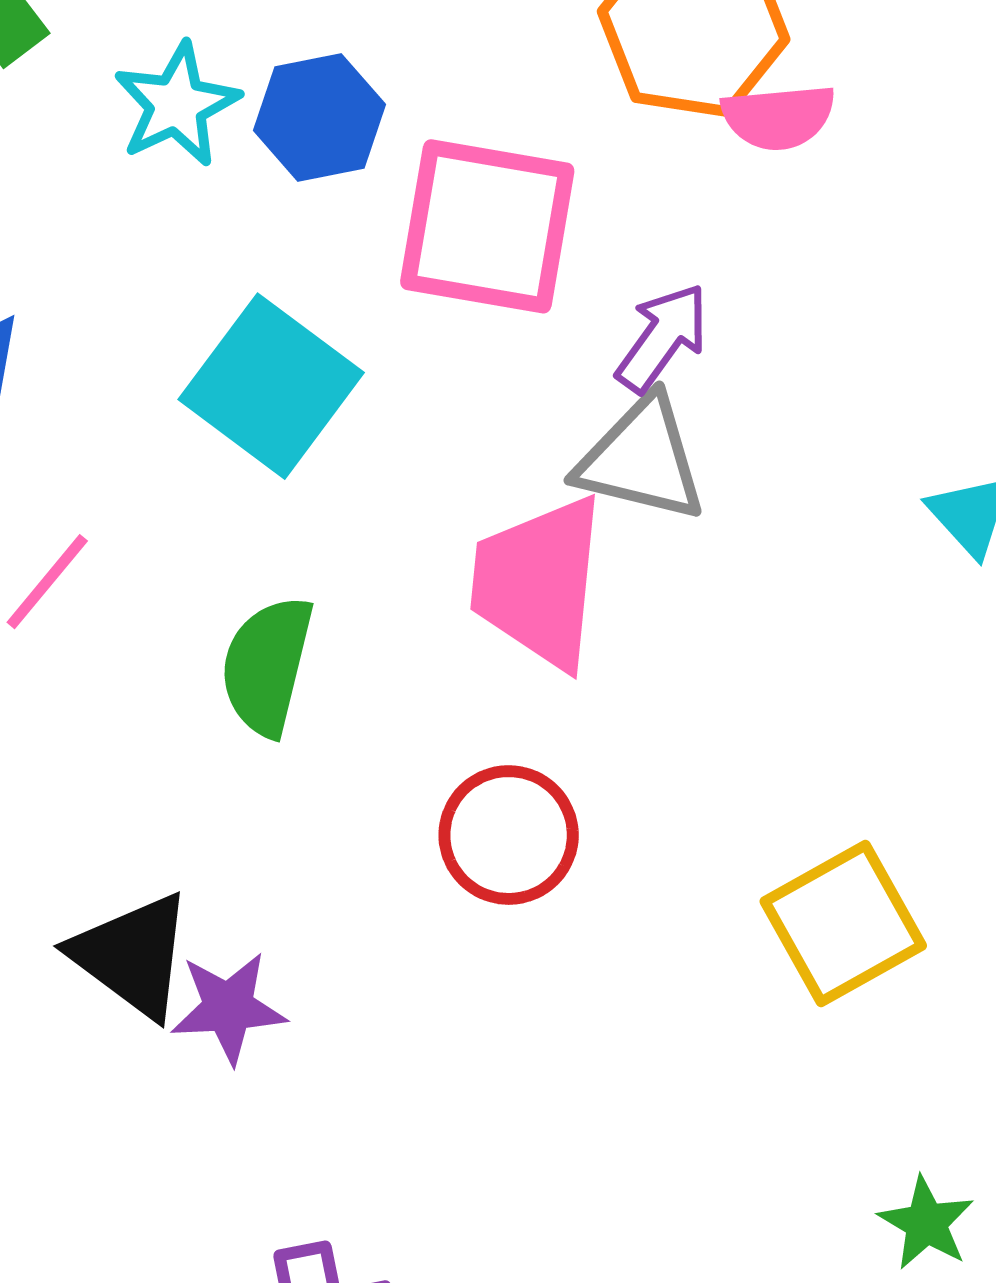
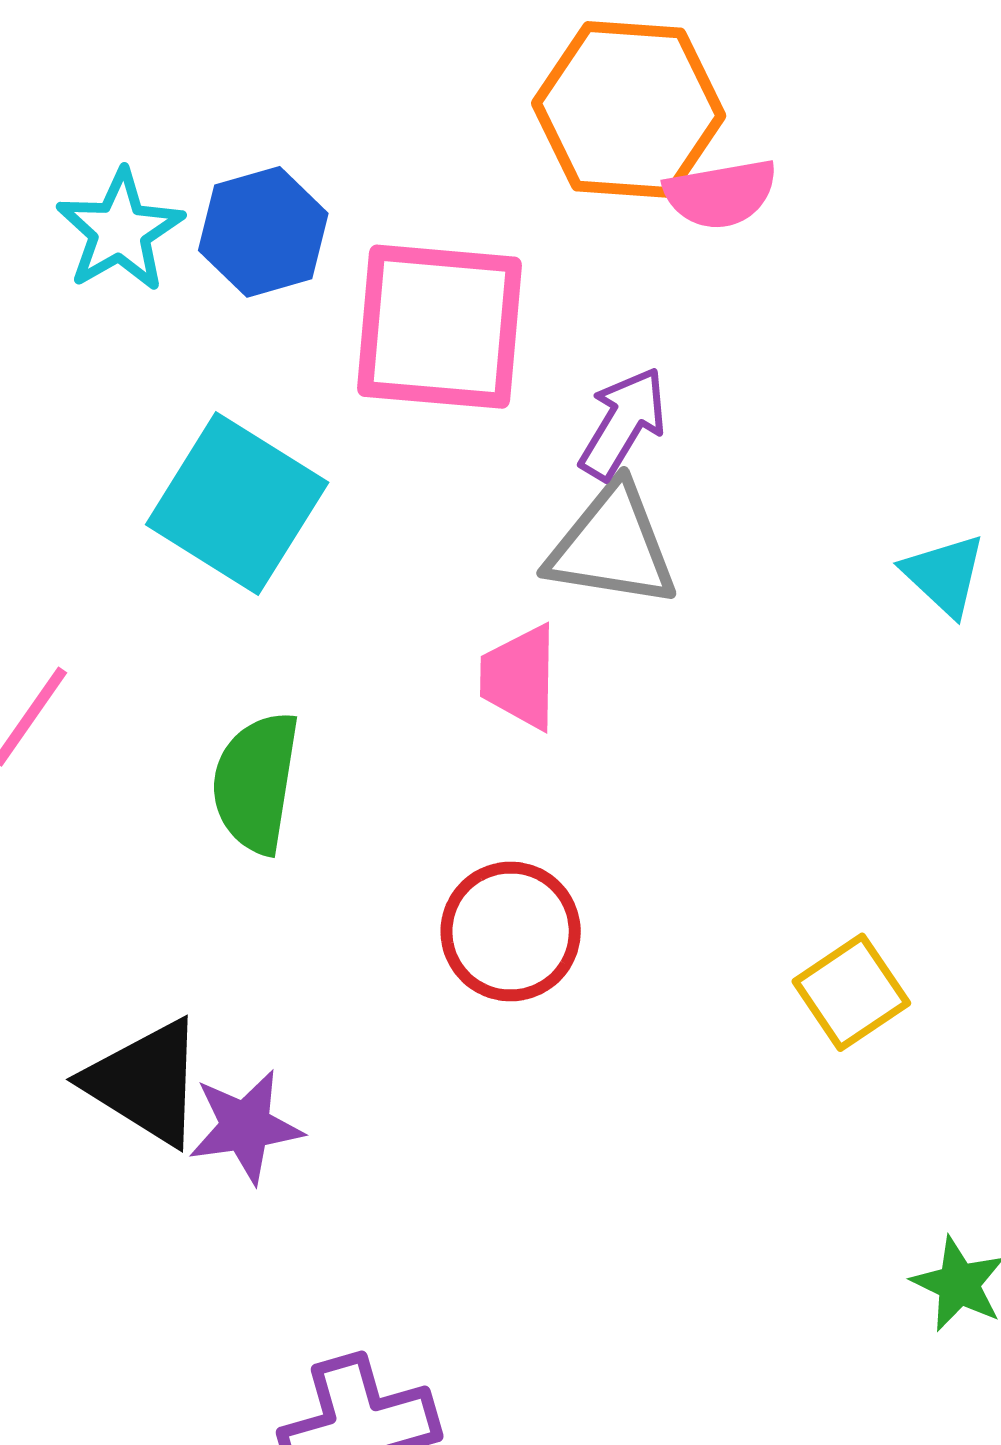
pink trapezoid: (538, 582) -> (520, 677), size x0.6
yellow square: (843, 923) -> (851, 992), size x0.7

